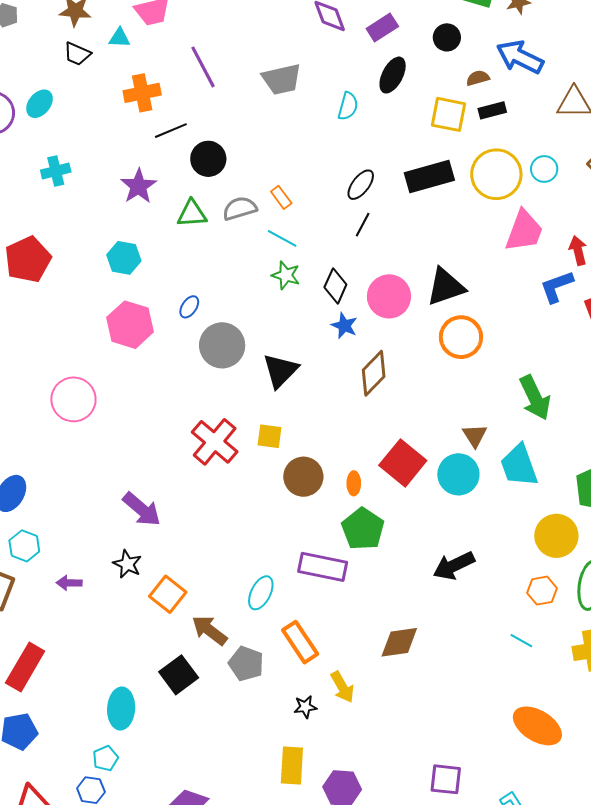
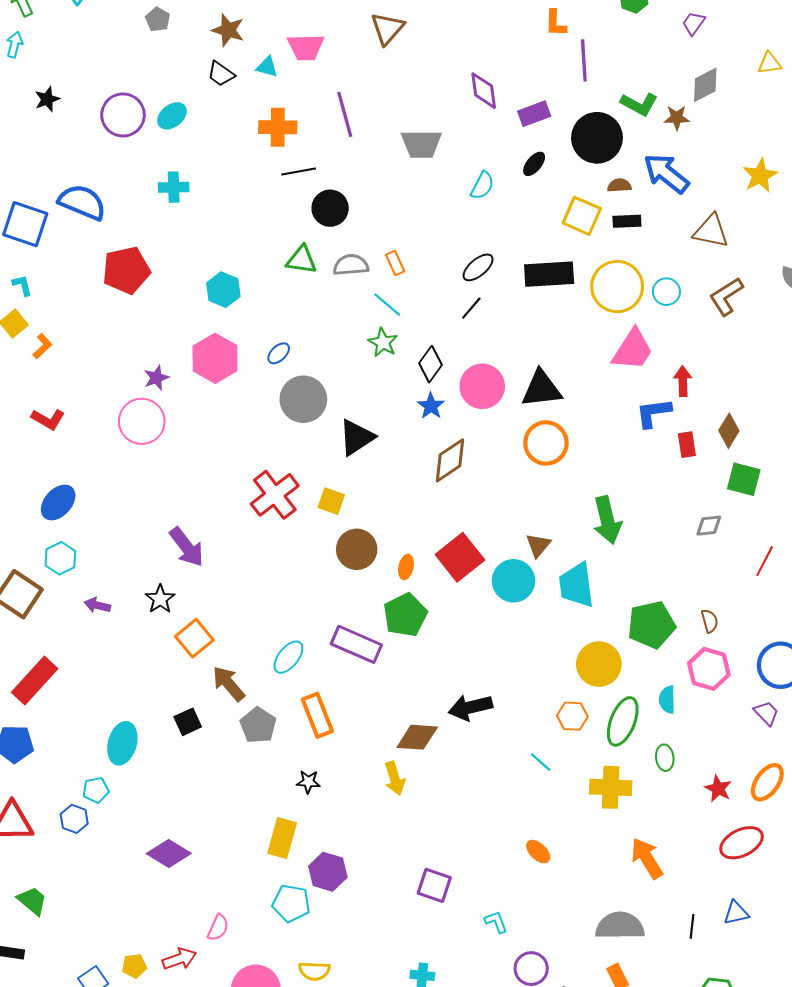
black circle: (447, 37) -> (597, 138), size x1.8
black ellipse: (393, 75) -> (534, 164), size x0.7
purple star: (139, 186) -> (156, 378), moved, size x0.7
black arrow: (454, 566) -> (470, 707), moved
black square: (179, 675) -> (188, 722), size x0.7
yellow arrow: (342, 687) -> (395, 778), moved
orange ellipse: (537, 726) -> (538, 852), size x0.5

